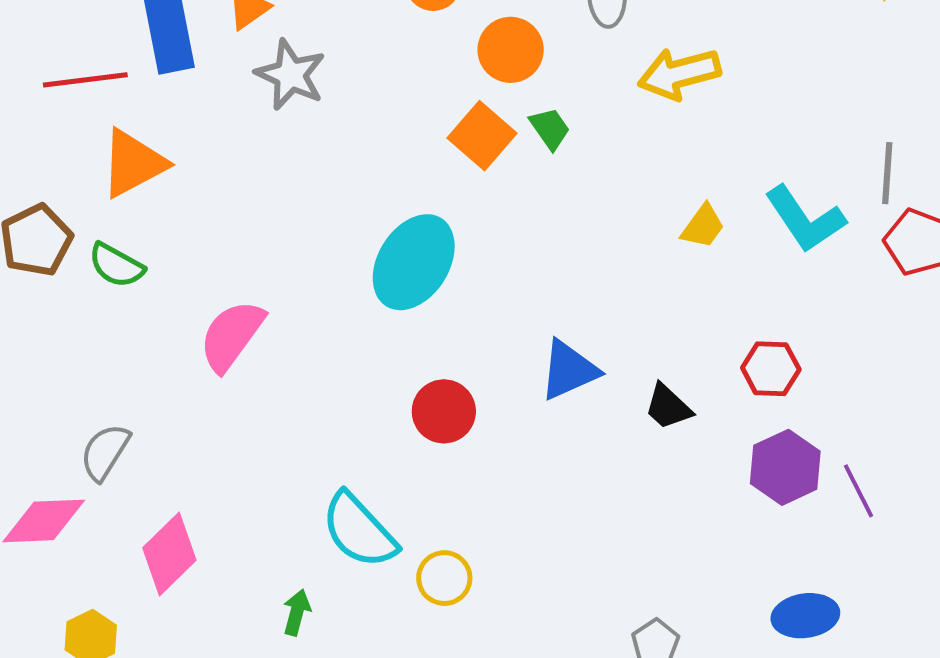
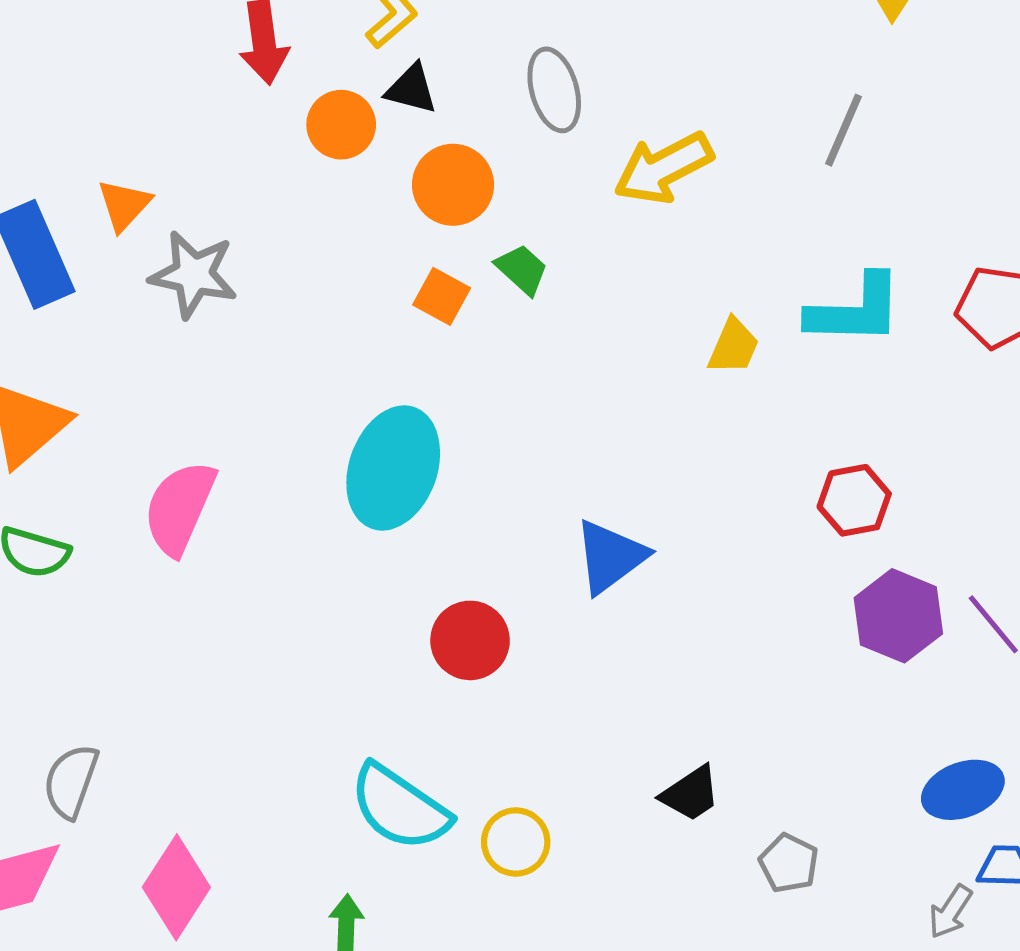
orange square: (482, 136) -> (442, 296), size x0.7
gray line: (887, 173) -> (844, 130), moved, turned 32
cyan L-shape: (805, 219) -> (855, 310), turned -42
pink semicircle: (232, 336) -> (180, 508), moved
black trapezoid: (668, 407) -> (691, 794), moved, turned -64

